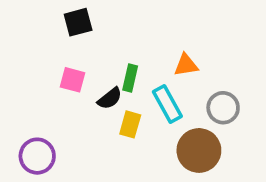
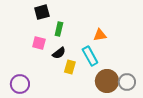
green rectangle: (130, 78) -> (59, 29), moved
gray circle: (223, 108) -> (127, 82), moved

